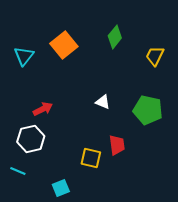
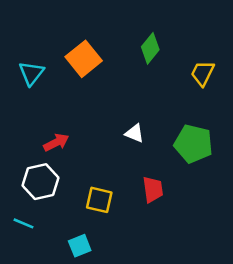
yellow square: (91, 158) -> (99, 200), moved

